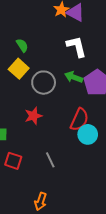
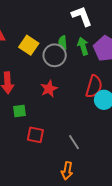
green semicircle: (22, 45) -> (63, 43), moved, turned -144
green arrow: (74, 77) -> (83, 46), turned 60
gray line: (50, 160) -> (74, 142), moved

